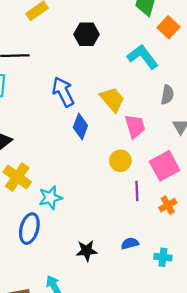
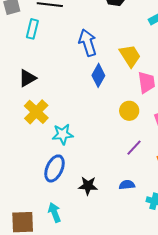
purple line: (137, 191) -> (134, 148), moved, turned 36
blue ellipse: (29, 229) -> (55, 168), moved

